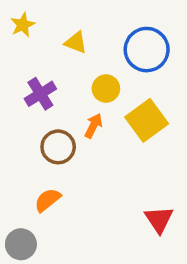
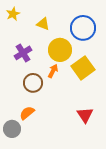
yellow circle: (106, 88) -> (60, 50), size x1.5
red triangle: (159, 219) -> (85, 115), moved
gray circle: (21, 244) -> (12, 129), moved

